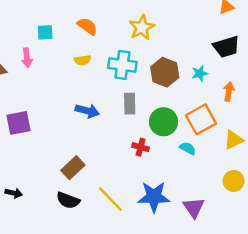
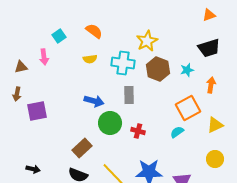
yellow star: (142, 28) -> (147, 41), moved
cyan square: (45, 32) -> (59, 36), turned -32
green circle: (164, 122) -> (110, 123), moved
cyan semicircle: (188, 148) -> (177, 132), turned -64

